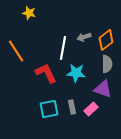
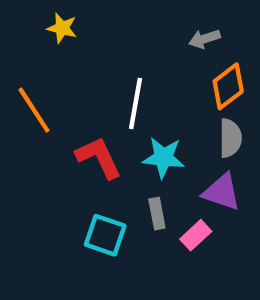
gray arrow: (84, 37) -> (204, 39), moved
gray rectangle: (72, 107) -> (157, 214), moved
cyan square: (49, 109) -> (105, 235), turned 30

